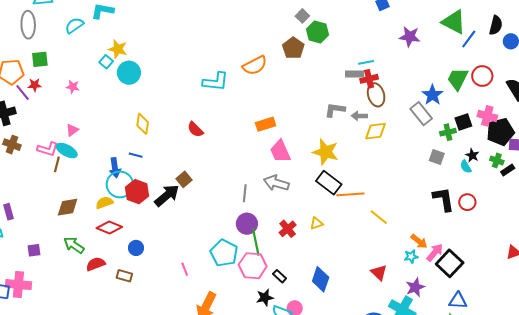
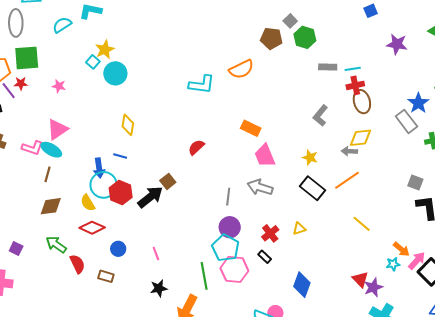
brown pentagon: (293, 48) -> (271, 38), moved, turned -30
yellow star: (118, 49) -> (105, 50), turned 30
green square: (40, 59) -> (27, 58), size x1.5
gray rectangle: (355, 74) -> (328, 67), moved
gray L-shape: (335, 110) -> (320, 116), turned -60
gray arrow: (359, 116) -> (349, 151), moved
orange rectangle: (266, 124) -> (251, 128), turned 42
red semicircle: (195, 129) -> (196, 147), moved, turned 90
pink triangle: (72, 130) -> (57, 129), size x1.6
yellow star: (326, 152) -> (310, 157), size x0.6
gray square: (437, 157) -> (415, 182), moved
brown line: (57, 164) -> (48, 174), moved
orange line: (350, 194) -> (347, 180), moved, turned -32
yellow semicircle: (104, 203) -> (88, 203), turned -102
green line: (256, 242) -> (204, 276), moved
purple square: (34, 250) -> (16, 249), turned 32
cyan pentagon: (224, 253) -> (226, 248), moved
red semicircle: (96, 264) -> (77, 264), turned 84
pink line: (185, 269) -> (156, 253), moved
black rectangle: (280, 276) -> (265, 257), moved
purple star: (415, 287) -> (373, 287), moved
black star: (265, 297) -> (159, 288), moved

